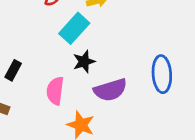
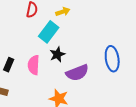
pink semicircle: (55, 91) -> (34, 65), moved

